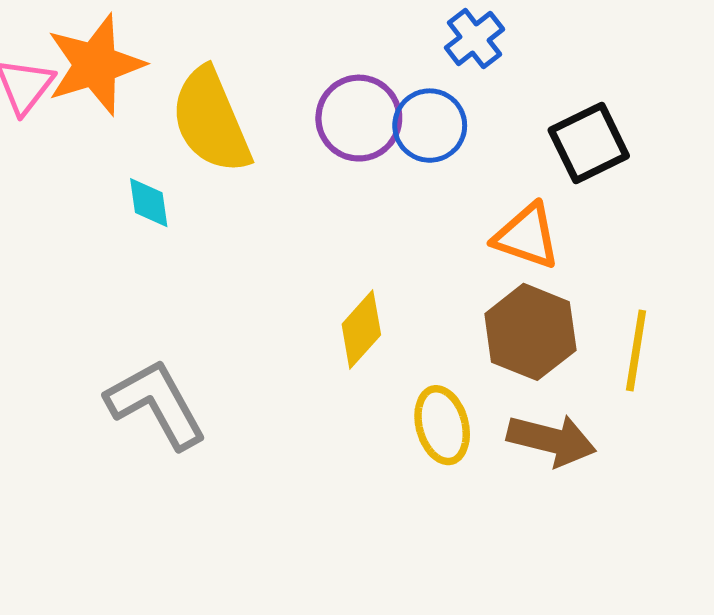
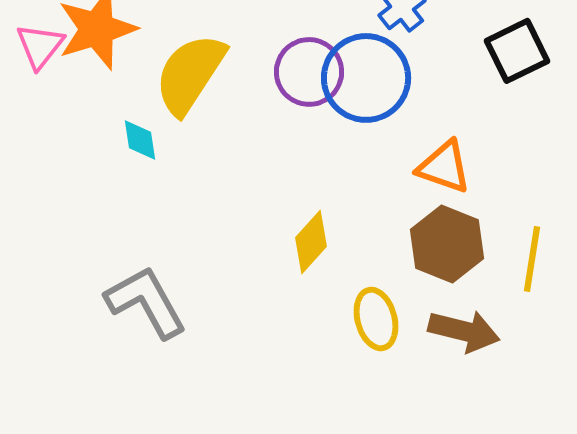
yellow semicircle: (211, 121) -> (190, 74), turned 56
blue circle: (430, 126) -> (366, 78), size x1.5
black square: (589, 143) -> (517, 51), moved

